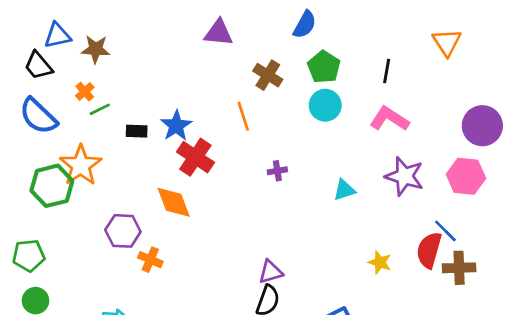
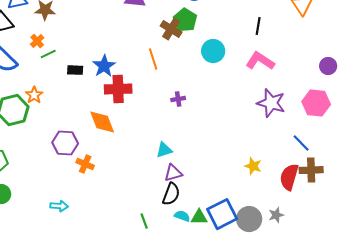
green pentagon: (324, 67) -> (185, 20), moved
purple circle: (482, 126) -> (328, 66), size x0.6
red cross: (195, 157) -> (118, 89), turned -36
orange star: (81, 165) -> (34, 95), size x0.6
cyan triangle: (344, 190) -> (164, 150), moved
red semicircle: (429, 250) -> (289, 177), moved

